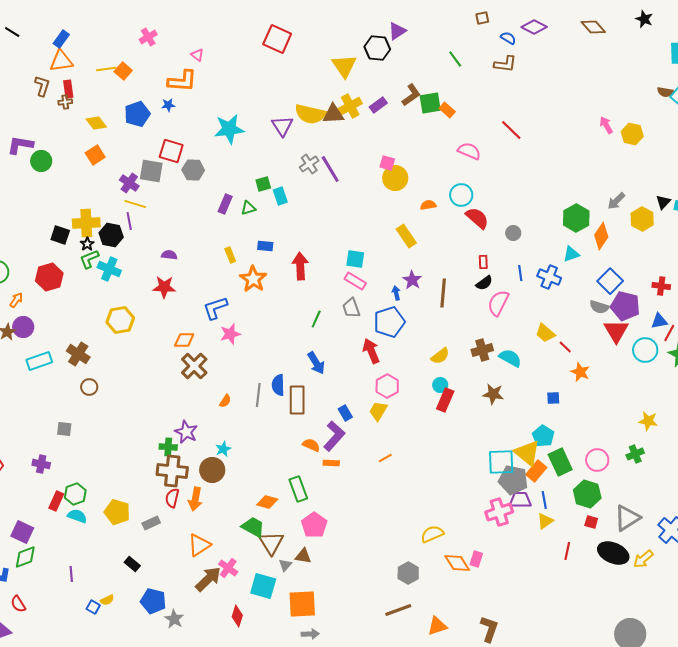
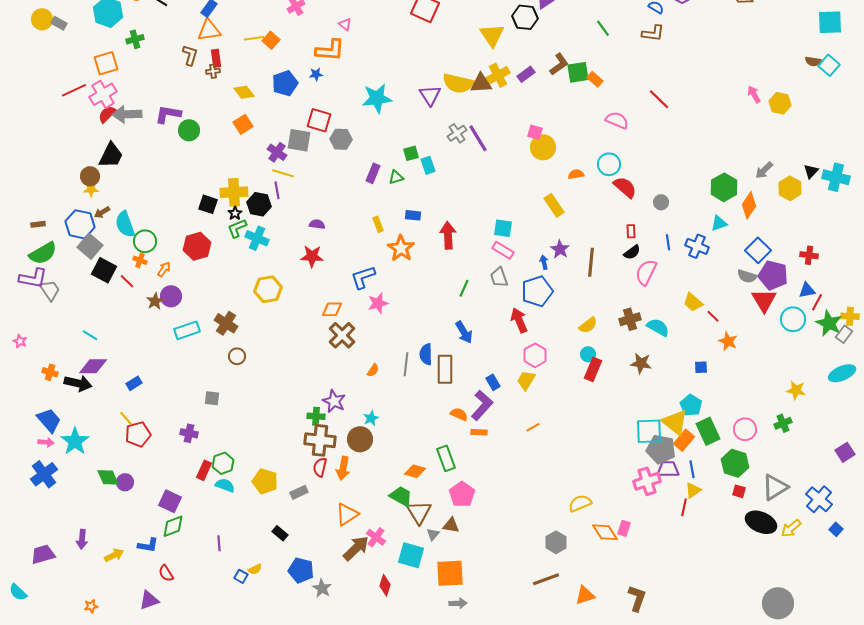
red line: (567, 551) -> (684, 507), moved

